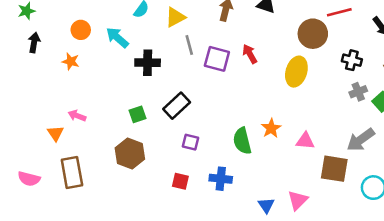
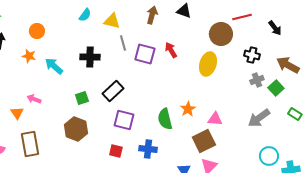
yellow triangle: (175, 17) -> (112, 21), turned 42
cyan arrow: (117, 37) -> (54, 66), moved
purple square: (190, 142) -> (124, 120), size x1.5
brown square: (334, 169) -> (204, 141), moved, turned -35

